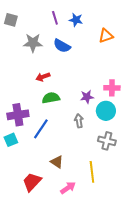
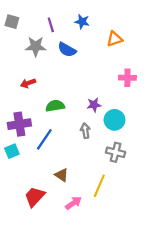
purple line: (55, 18) -> (51, 25), moved
red arrow: (43, 77) -> (28, 83), moved
pink cross: (112, 88) -> (127, 78), moved
yellow line: (92, 172) -> (99, 186), turned 30

